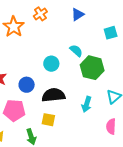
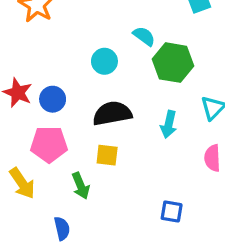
blue circle: (27, 85) -> (53, 99), moved

